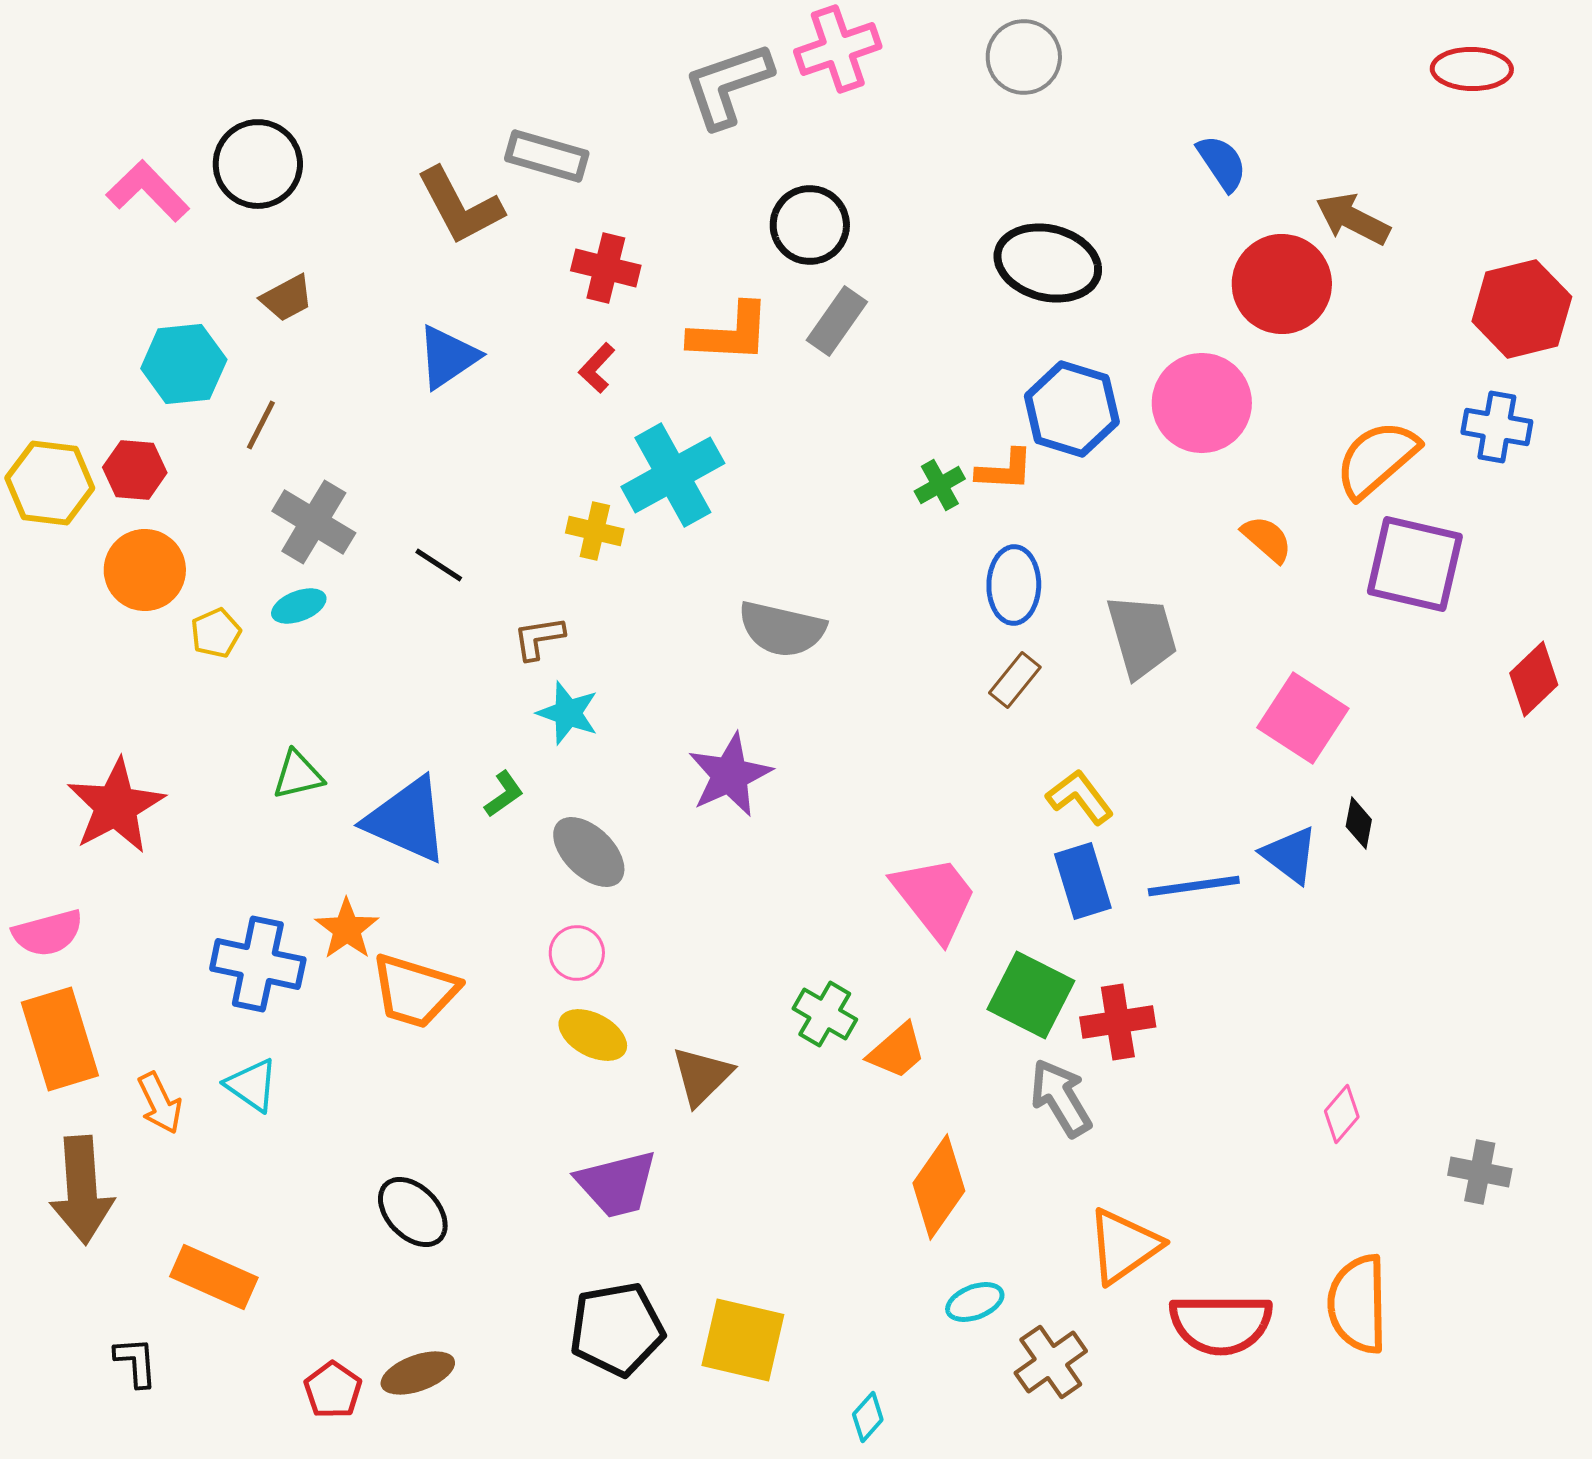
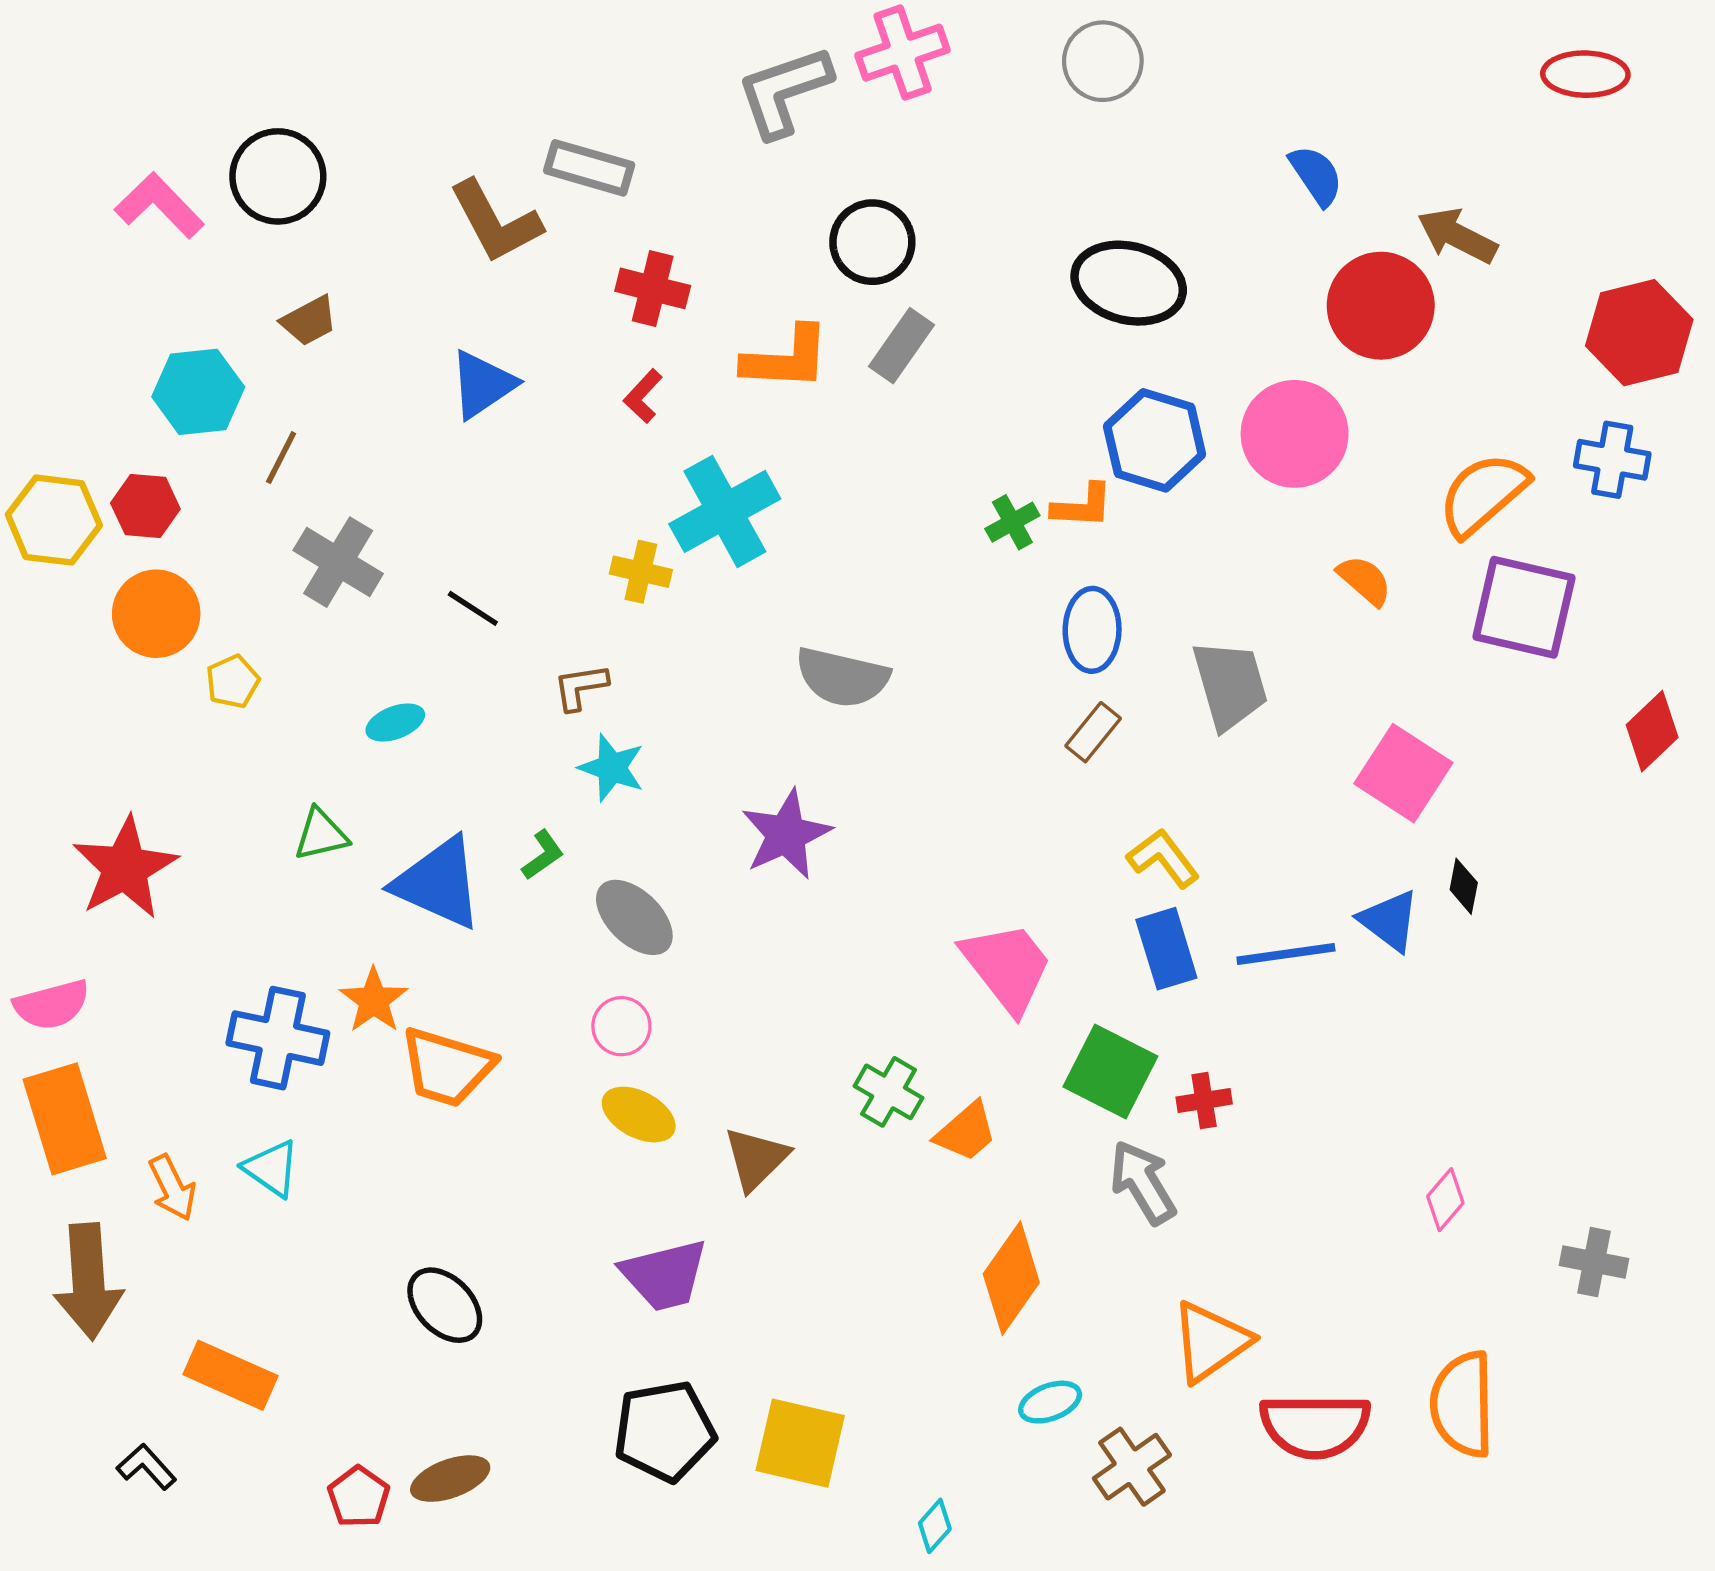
cyan ellipse: (299, 606) -> (395, 722), moved
red cross: (1118, 1022) -> (1204, 1101), size x0.7
black L-shape: (136, 1362) -> (146, 1467), turned -38

